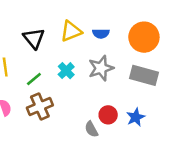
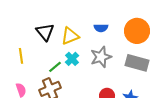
yellow triangle: (71, 31) -> (70, 36), moved
green line: (34, 79) -> (55, 67), moved

